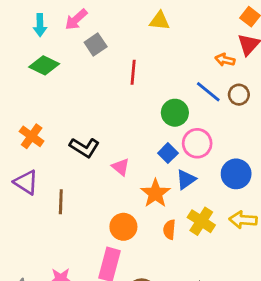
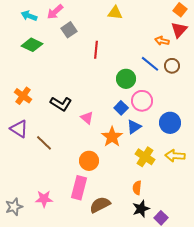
cyan arrow: (40, 25) -> (29, 16), turned 112
brown line: (61, 202) -> (44, 143), turned -48
orange semicircle: (169, 230) -> (137, 188), moved

